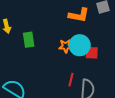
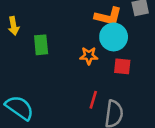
cyan circle: (80, 45) -> (114, 37), moved

